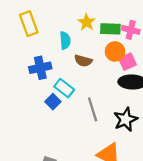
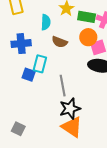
cyan rectangle: (64, 88) -> (40, 64), turned 60
blue square: (53, 102) -> (29, 75), turned -32
black star: (126, 119) -> (70, 109), moved

